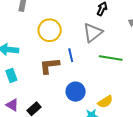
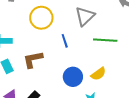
brown L-shape: (50, 66) -> (33, 59), moved
yellow semicircle: (105, 102) -> (98, 74), moved

